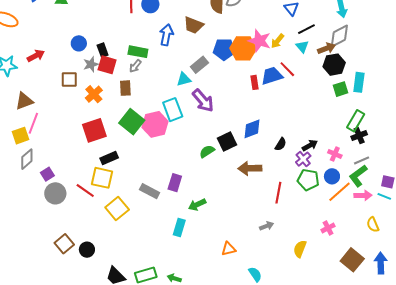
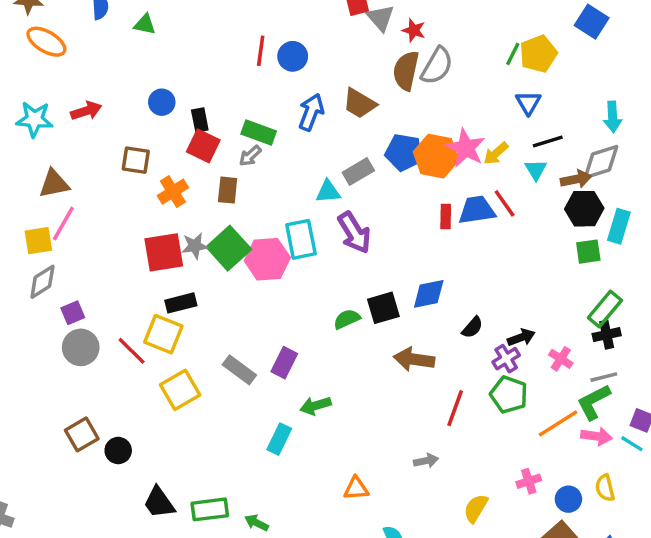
gray star: (91, 64) -> (195, 246), moved
cyan rectangle: (359, 82) -> (619, 226), moved
blue circle: (332, 176) -> (568, 499), moved

